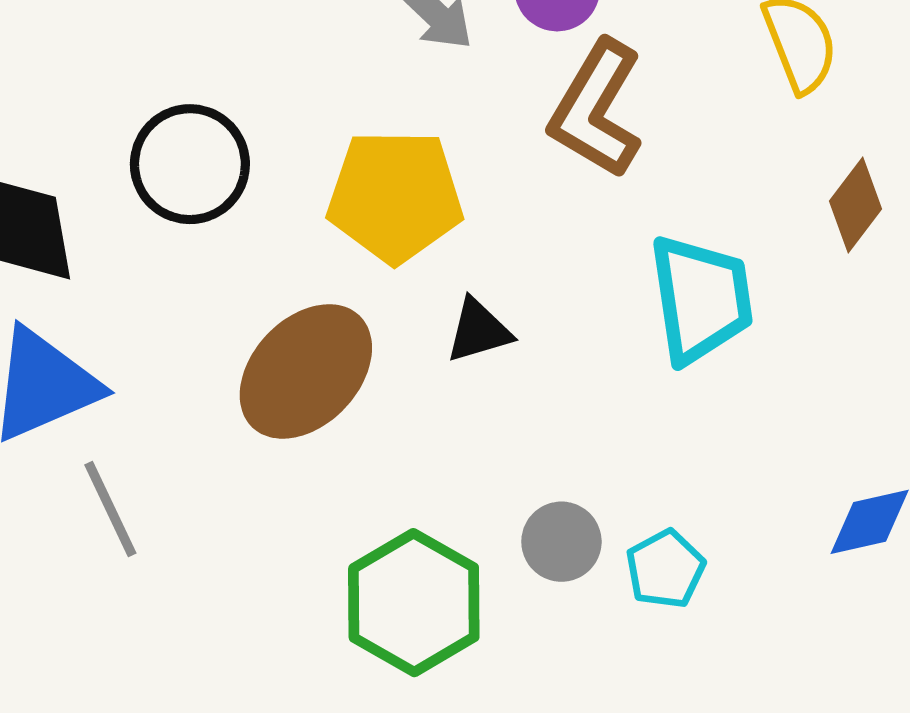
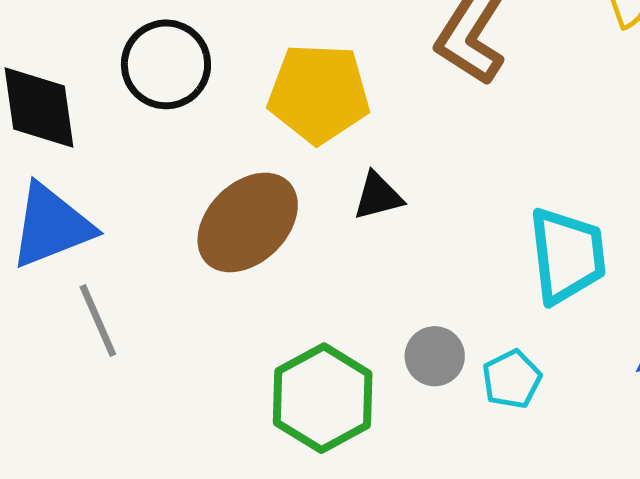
cyan trapezoid: (701, 299) -> (567, 256), moved

